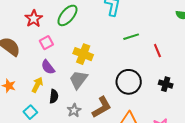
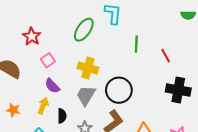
green ellipse: (67, 15) -> (84, 30), moved
green line: (131, 37) -> (136, 44), turned -63
black circle: (129, 82) -> (119, 90), moved
black cross: (166, 84) -> (178, 90), size x1.6

